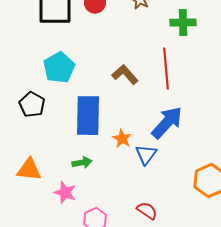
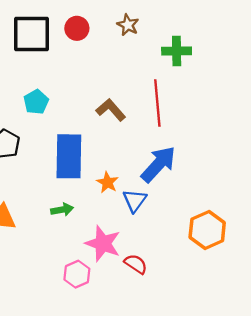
cyan pentagon: (59, 68) -> (36, 102), size x0.7
pink star: (65, 193) -> (103, 244), moved, size x1.4

